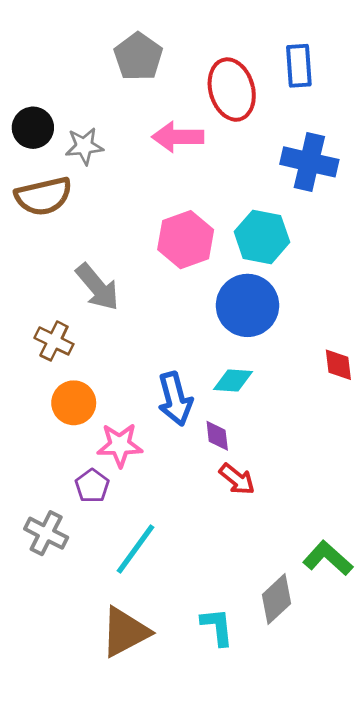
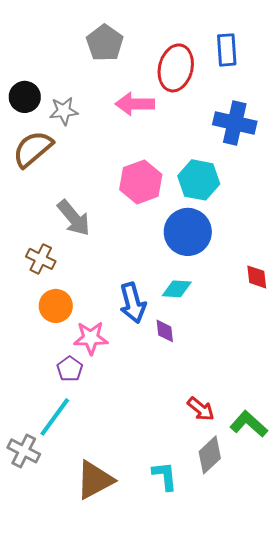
red ellipse: (232, 90) -> (176, 68), turned 30
brown semicircle: (43, 196) -> (33, 149), turned 153
red arrow: (237, 479) -> (201, 409), moved
gray cross: (46, 533) -> (24, 451), moved
cyan line: (136, 549) -> (55, 417), moved

